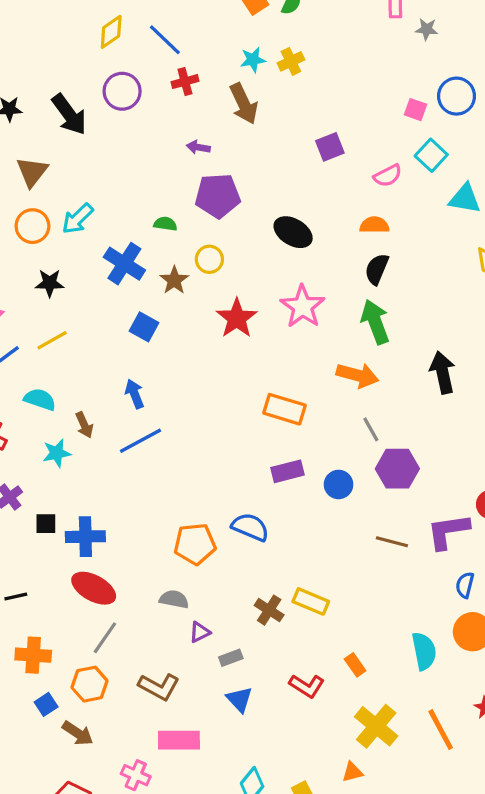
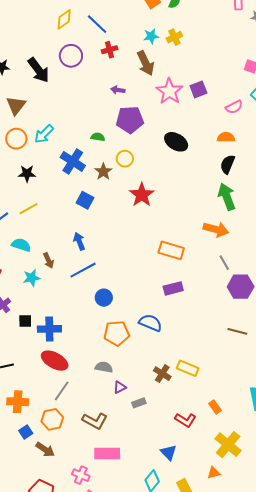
pink star: (303, 307) -> (169, 91), moved
blue circle: (339, 484) -> (104, 298), moved
blue triangle: (239, 699) -> (169, 452), moved

